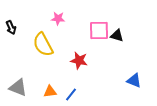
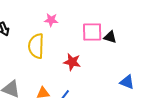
yellow semicircle: (43, 45) -> (36, 46), turned 30

